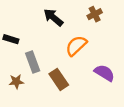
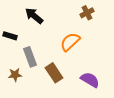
black arrow: (53, 17) -> (34, 16), moved
purple semicircle: (104, 73) -> (90, 80), moved

